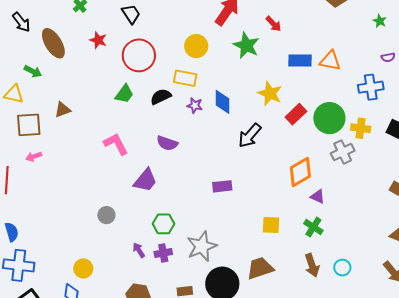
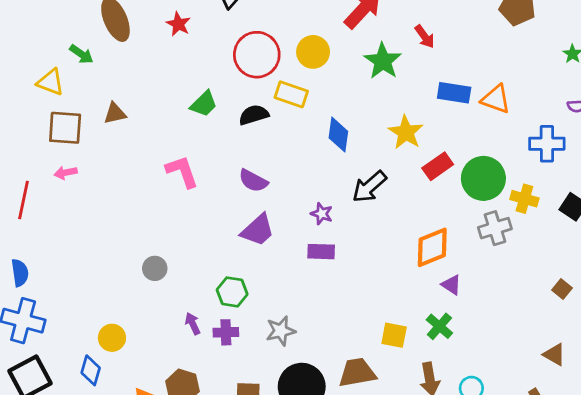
red circle: (139, 55) -> (257, 55), moved
purple star: (195, 105) -> (322, 214), moved
purple trapezoid: (145, 180) -> (258, 230), moved
yellow square: (271, 225) -> (394, 335), moved
gray star: (202, 246) -> (281, 331), size x0.7

